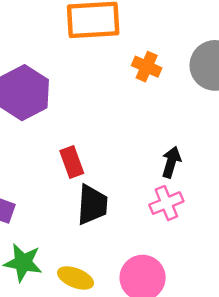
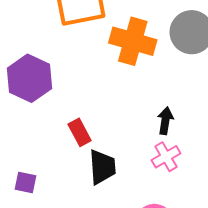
orange cross: (147, 67) -> (133, 41), size x1.8

